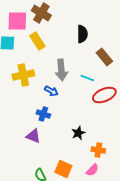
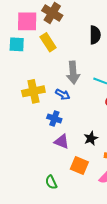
yellow cross: (23, 75) -> (33, 91), moved
purple triangle: (33, 136) -> (62, 141), moved
orange square: (63, 169) -> (79, 166), moved

